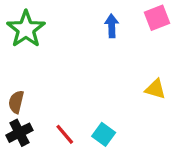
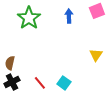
green star: (26, 29) -> (29, 18), moved
yellow triangle: (155, 89) -> (96, 55), turned 48

